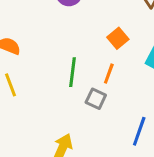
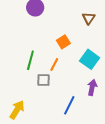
gray square: (96, 99) -> (43, 80), turned -32

